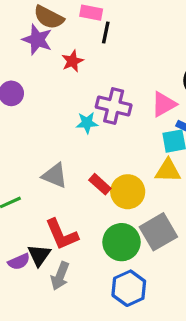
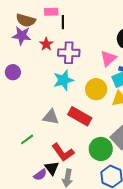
purple cross: (114, 106) -> (69, 53), moved
cyan star: (87, 123) -> (63, 80), size x1.5
red rectangle: (100, 184) -> (80, 116), size x1.6
yellow circle: (128, 192) -> (96, 89), moved

